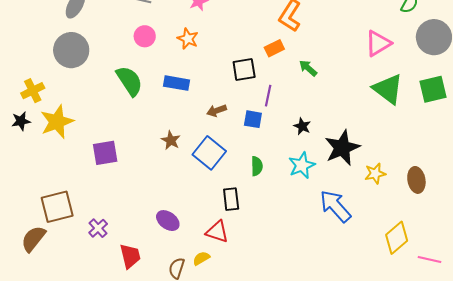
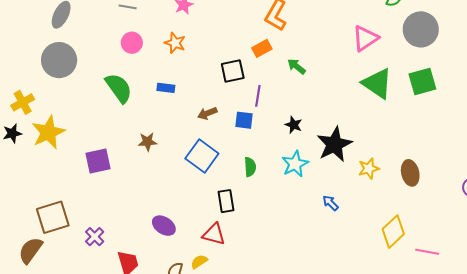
blue rectangle: (177, 83) -> (166, 88), size x0.7
brown star: (171, 140) -> (147, 142), moved, turned -30
blue arrow: (335, 206) -> (331, 203), size x0.5

